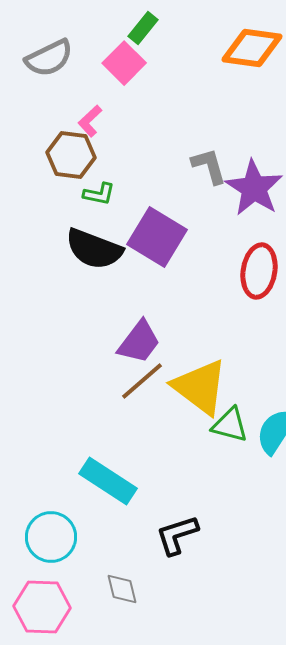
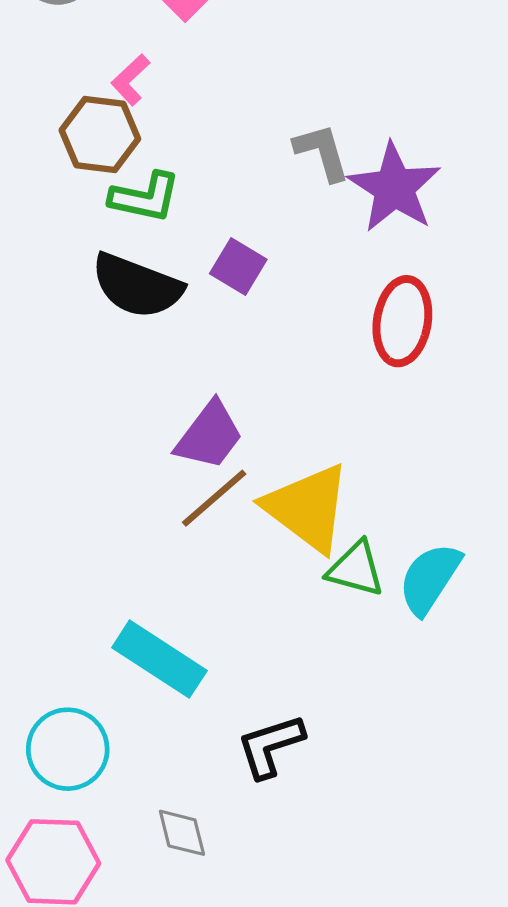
green L-shape: (99, 194) -> (145, 197), size x1.4
purple square: (157, 237) -> (238, 266), size x0.6

